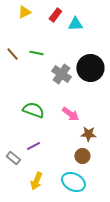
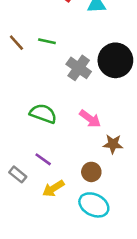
purple line: (33, 146) -> (43, 159), turned 64
brown circle: (82, 156) -> (91, 172), moved
yellow arrow: (36, 181) -> (53, 188), moved, turned 36

